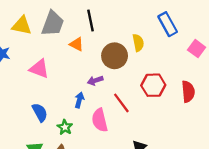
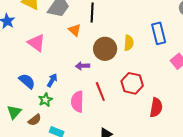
red semicircle: (188, 92) -> (156, 107), moved
blue arrow: (79, 100) -> (52, 80), moved
blue semicircle: (40, 112) -> (27, 81), turned -36

